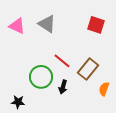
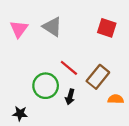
pink triangle: (17, 26) -> (19, 29), turned 42
orange semicircle: (104, 89) -> (116, 99), turned 72

